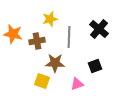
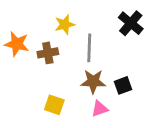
black cross: (99, 29) -> (131, 23), moved
brown star: (55, 63) -> (93, 81), moved

